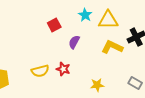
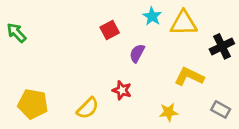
yellow L-shape: (112, 47) -> (189, 77), moved
yellow semicircle: (40, 71) -> (88, 108), moved, turned -30

